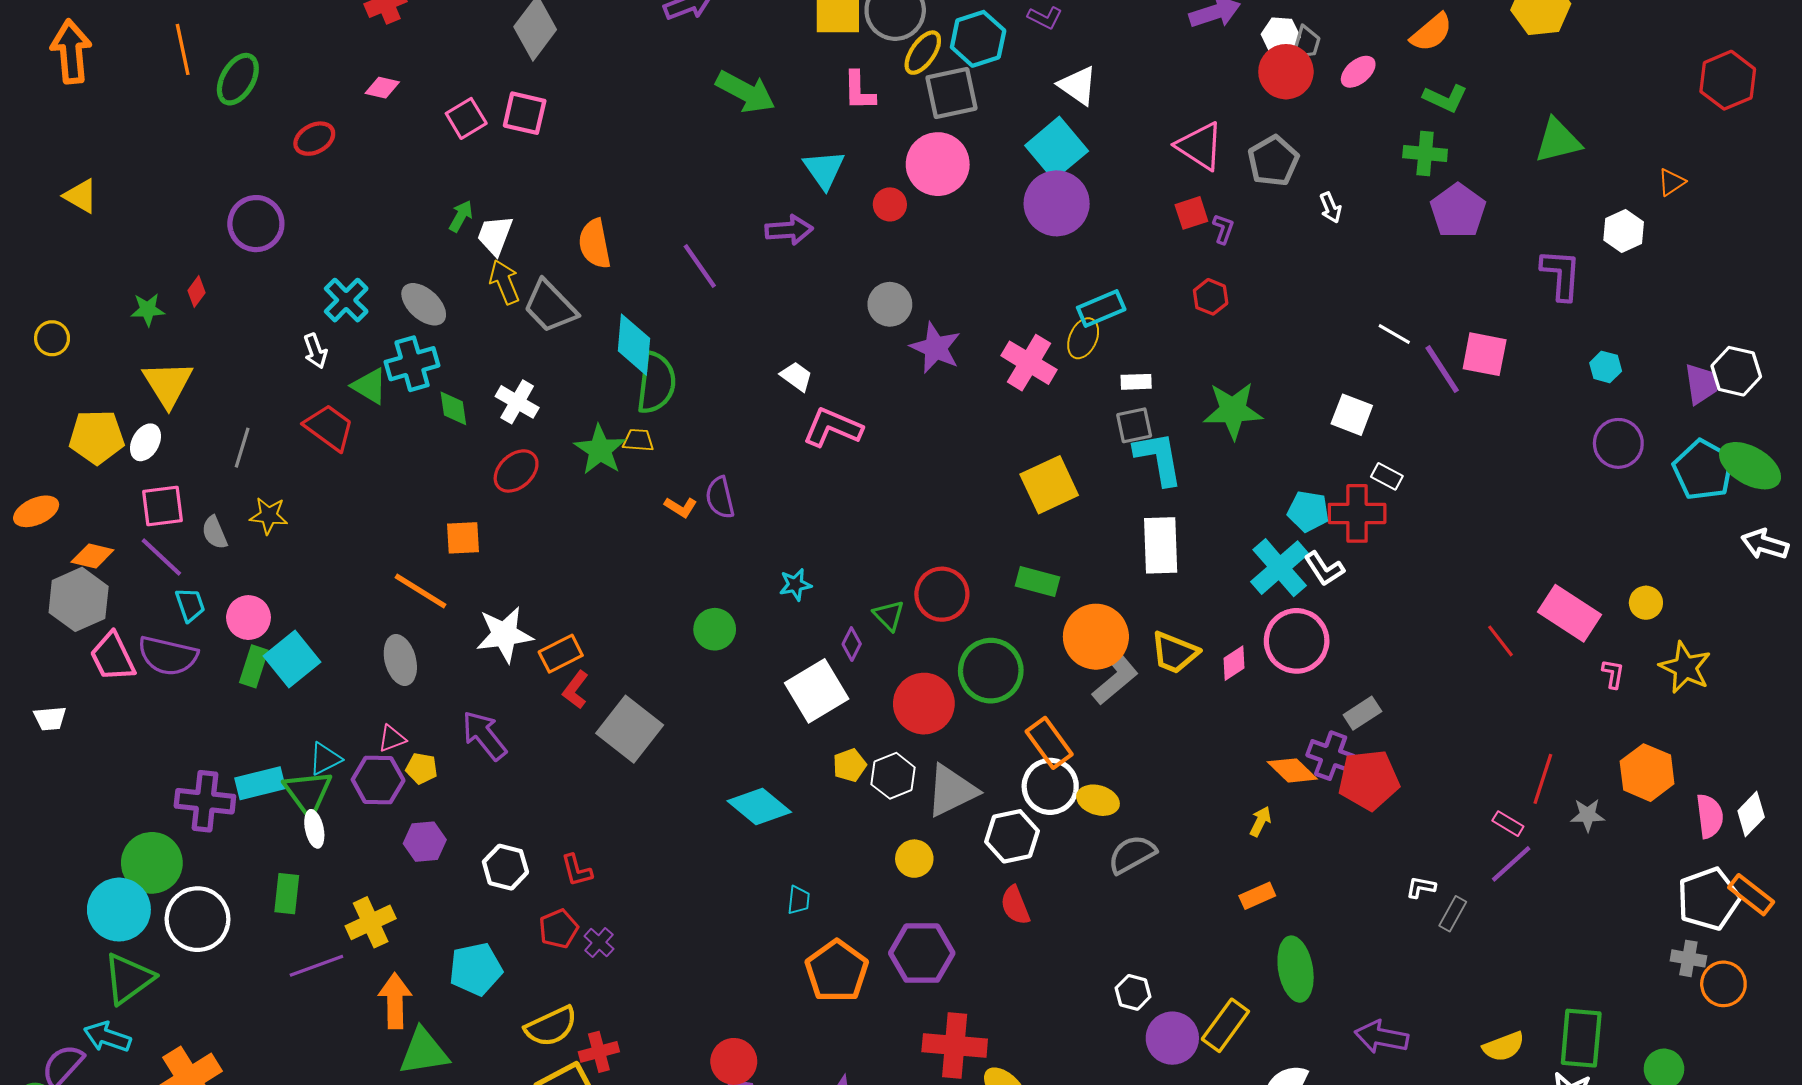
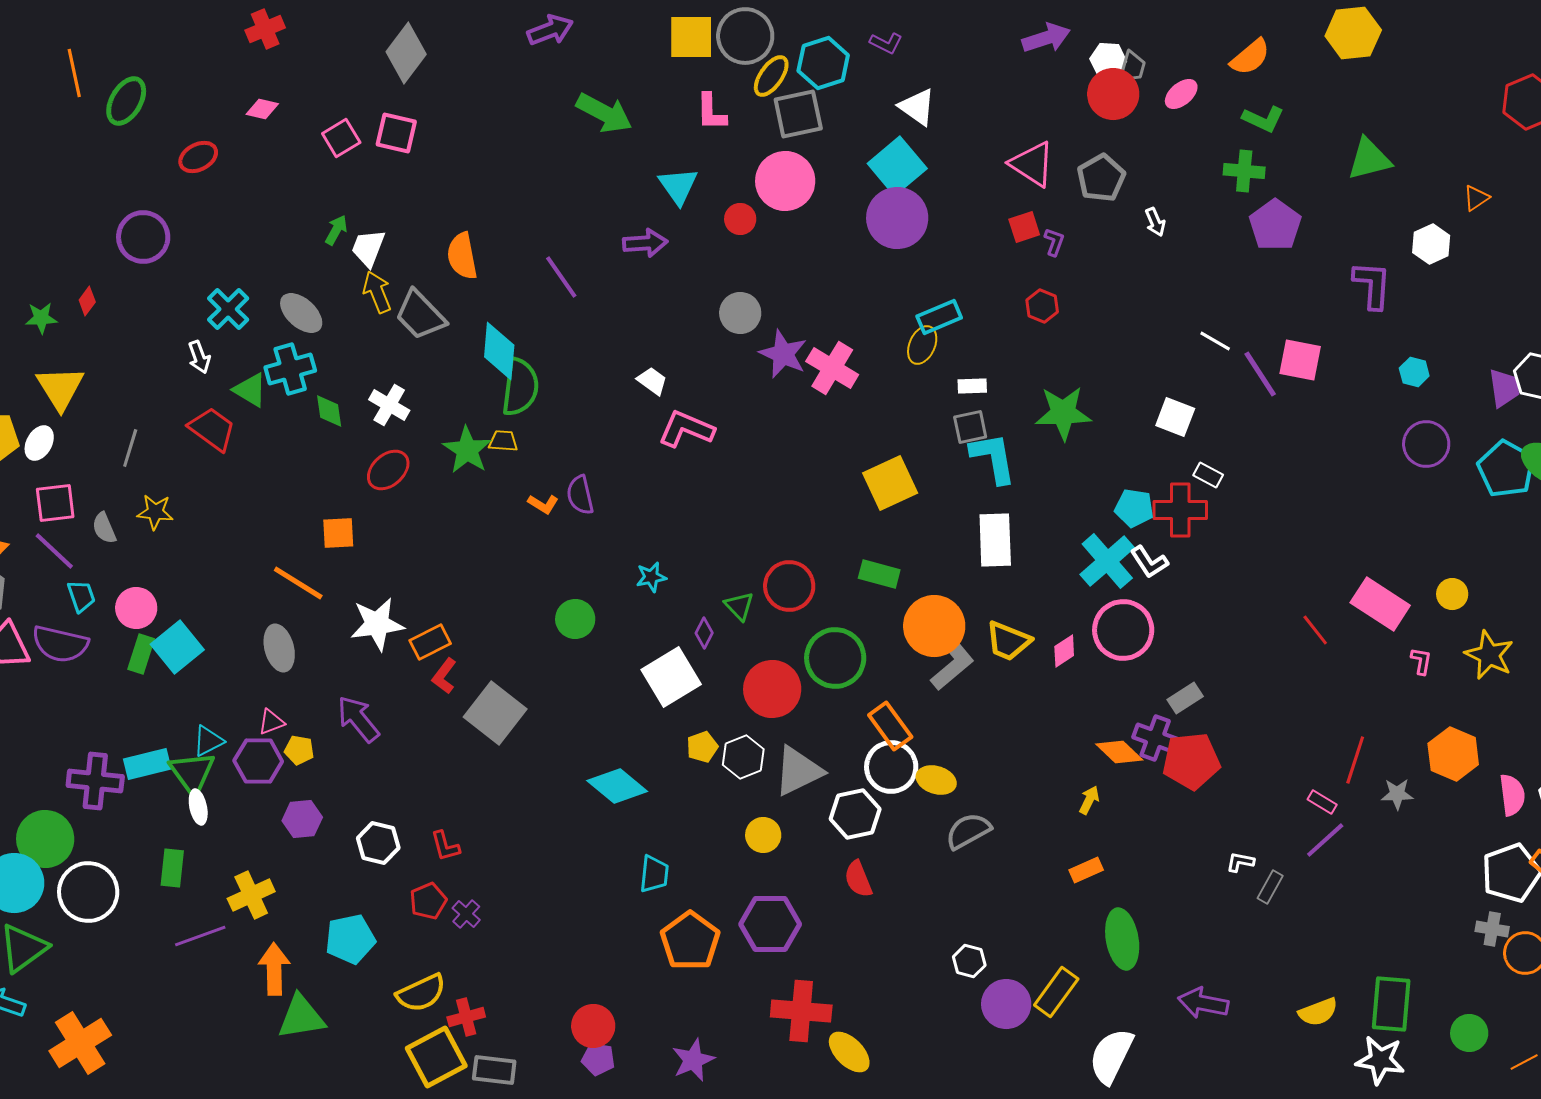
pink cross: (1029, 363) -> (832, 368), moved
cyan trapezoid: (799, 900) -> (654, 874), size x1.4

